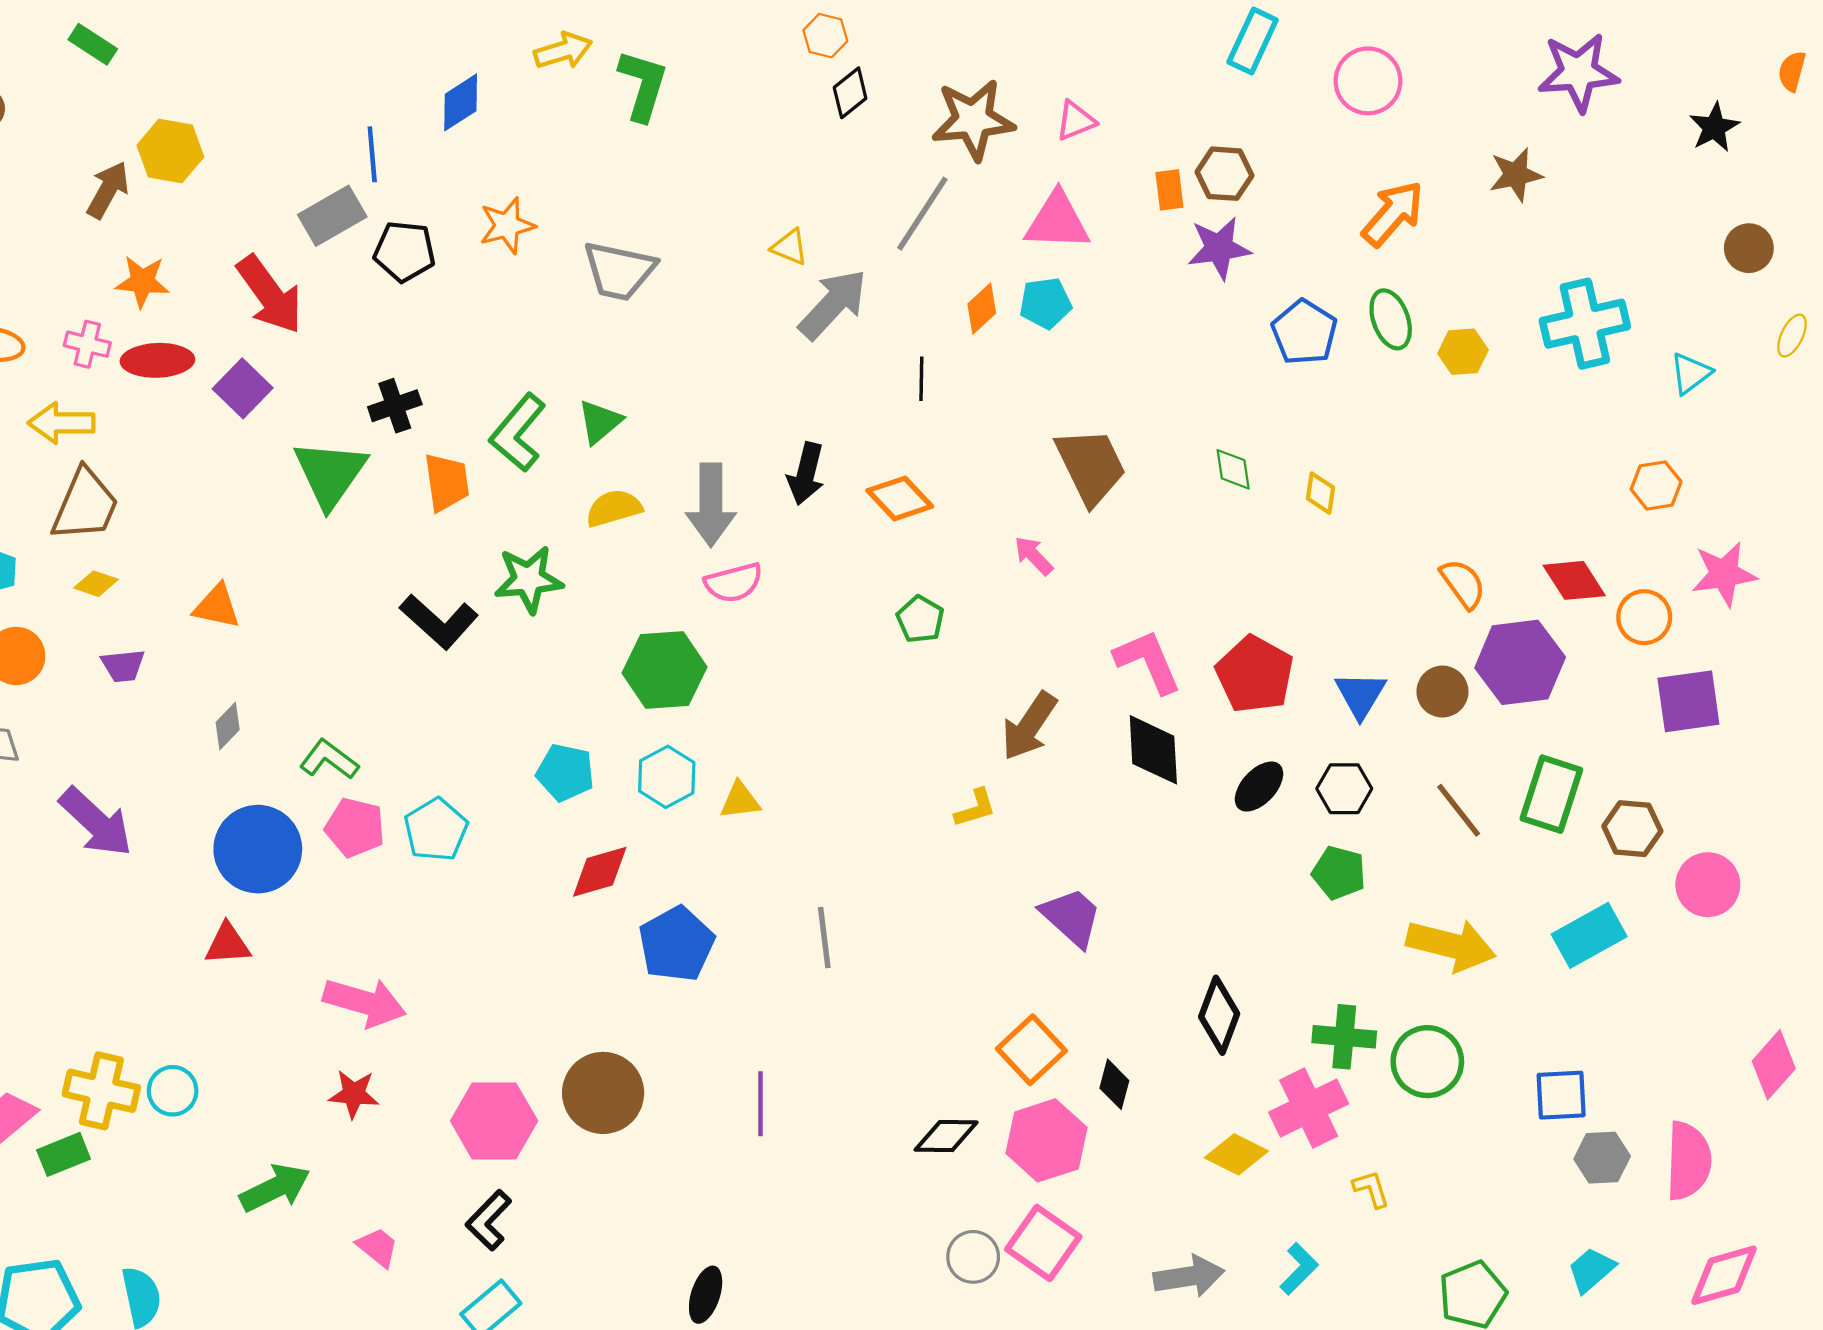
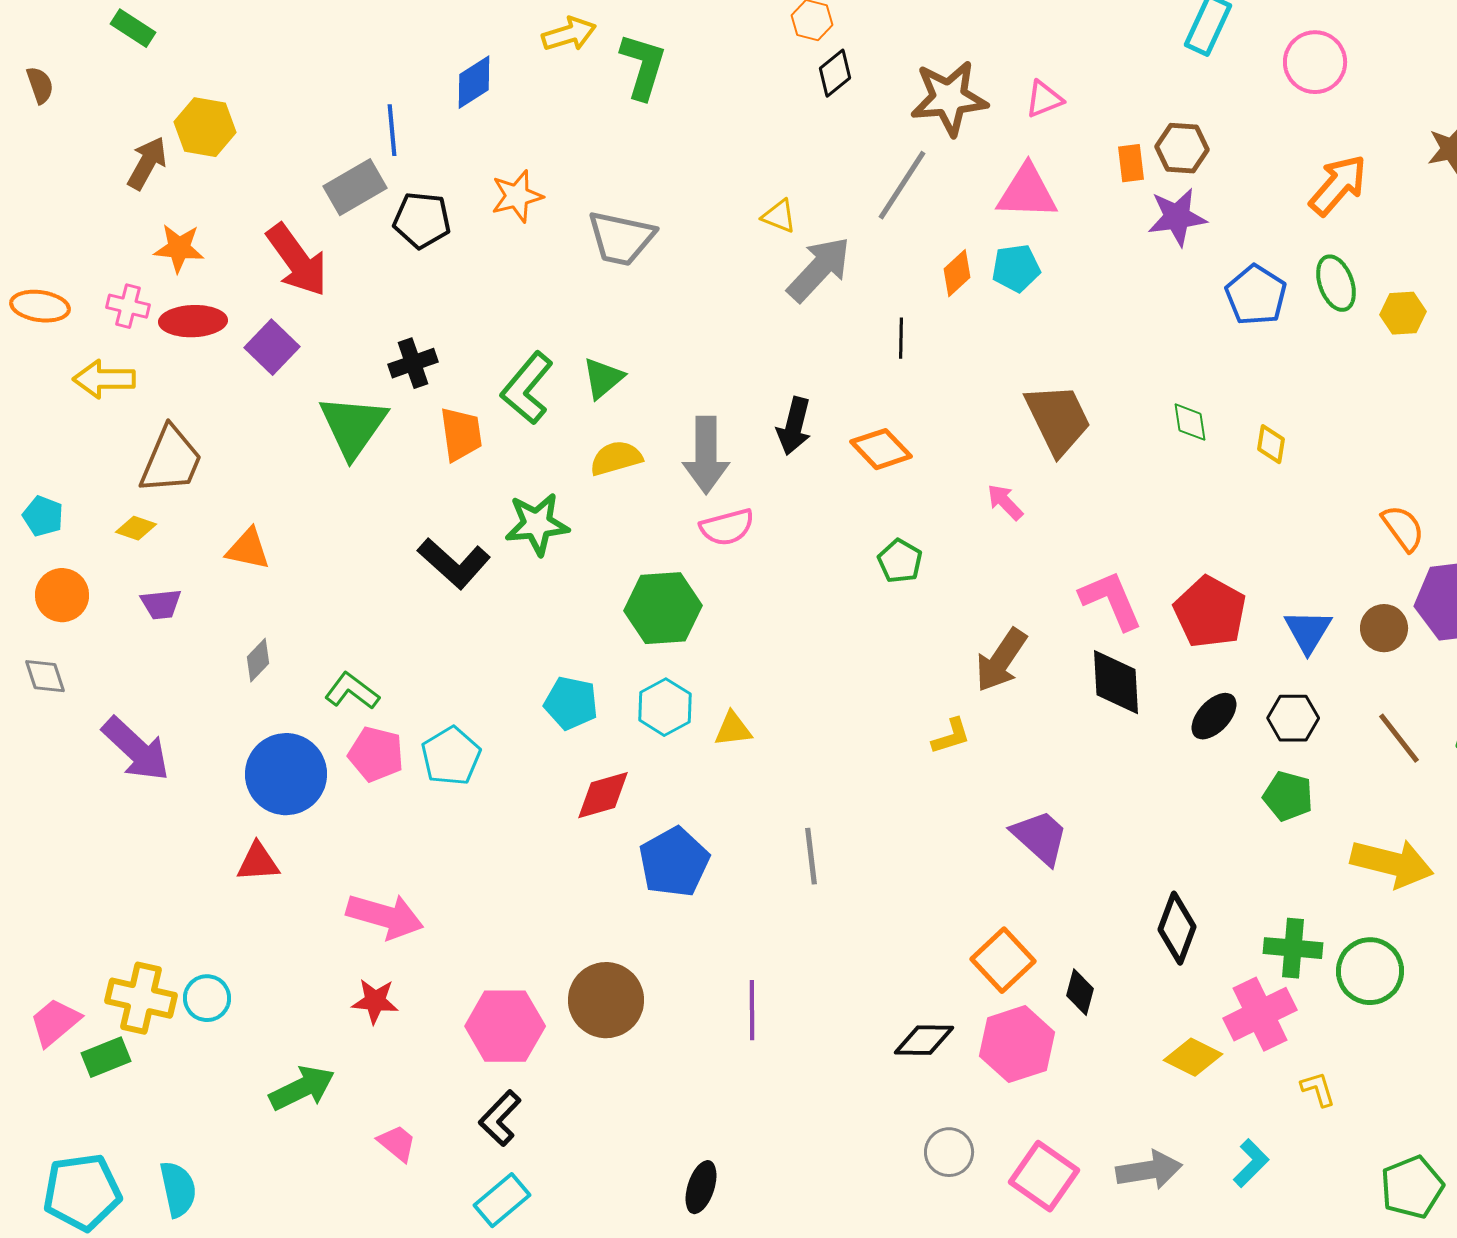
brown trapezoid: (85, 505) -> (171, 460), moved
pink square: (1043, 1243) -> (1044, 1176), moved

